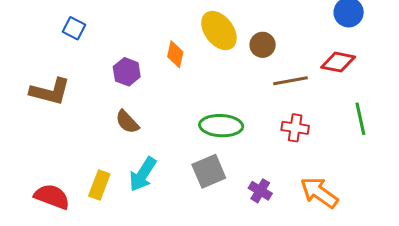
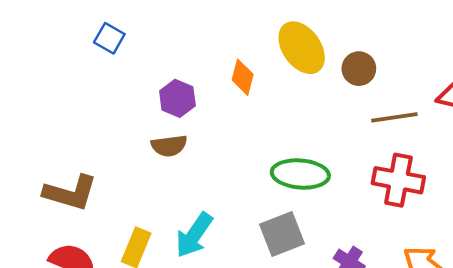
brown L-shape: (50, 92) -> (70, 193), moved
brown semicircle: (127, 122) -> (169, 146), moved, turned -56
red cross: (295, 128) -> (398, 180), size x1.4

